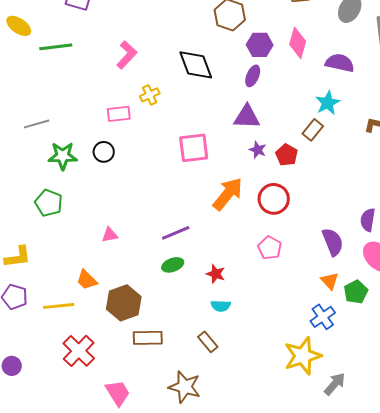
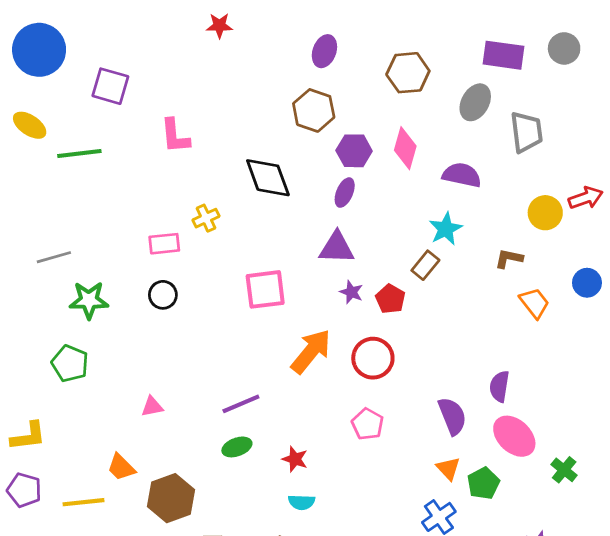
pink L-shape: (127, 55) -> (175, 136), moved, turned 132
black circle: (104, 152) -> (163, 295), moved

